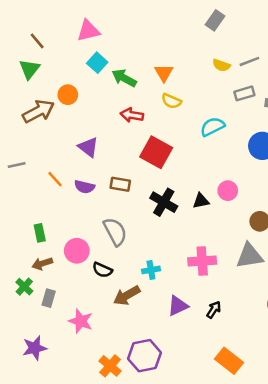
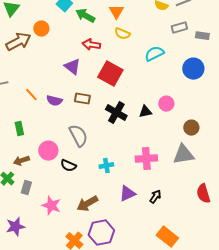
purple triangle: (88, 147) -> (72, 67), moved
green rectangle: (40, 233) -> (19, 129), moved
brown arrow: (127, 296) -> (87, 204), moved

